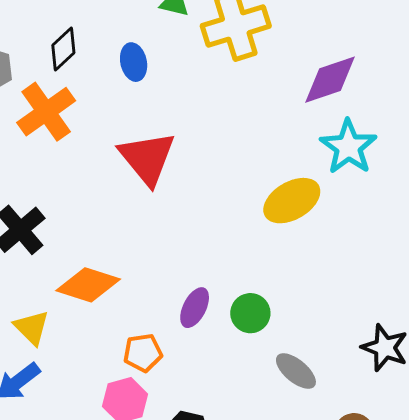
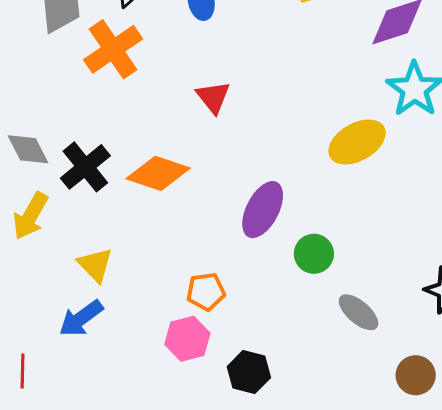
red triangle: (147, 158) -> (213, 97), size x0.6
orange diamond: (88, 285) -> (158, 173), moved
purple ellipse: (195, 308) -> (263, 210), moved, size x1.4

